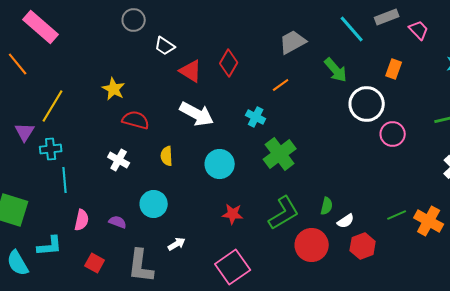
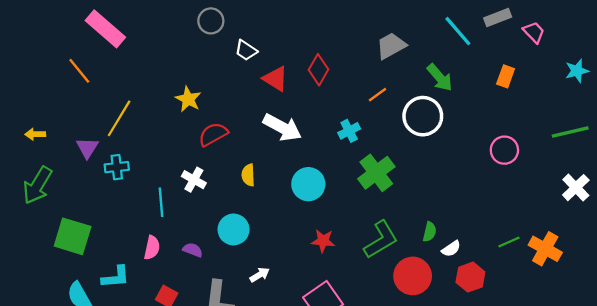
white circle: (367, 104) -> (423, 116), moved
cyan cross: (256, 117) -> (349, 131), turned 36
red semicircle: (136, 120) -> (213, 134), turned -44
cyan line: (65, 180) -> (161, 202), moved

